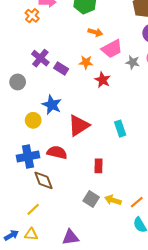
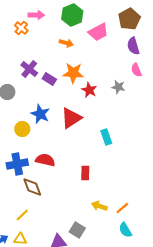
orange arrow: (95, 32) -> (66, 43), moved
pink trapezoid: (112, 49) -> (98, 32), moved
orange star: (86, 62) -> (73, 73), size x1.5
gray star: (133, 62) -> (118, 87), moved
red triangle: (79, 125) -> (71, 118), moved
gray square: (91, 199) -> (77, 230), moved

